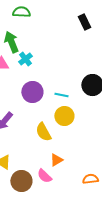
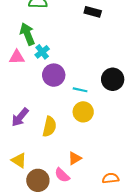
black rectangle: (84, 22) -> (93, 12), moved, turned -49
purple circle: (32, 92) -> (54, 75), moved
yellow semicircle: (43, 132) -> (49, 127), moved, turned -138

